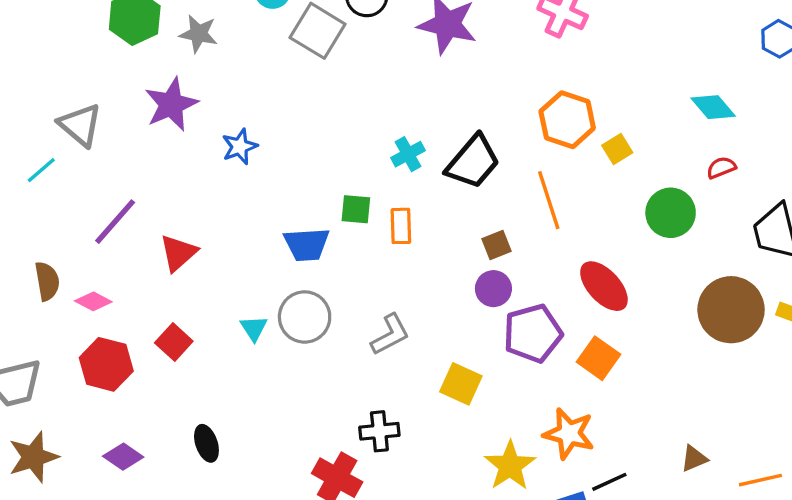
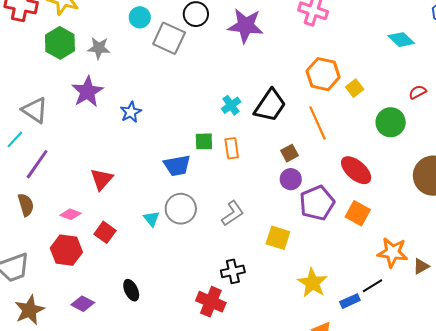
cyan diamond: (713, 107) -> (401, 40), moved
purple line: (115, 222) -> (37, 164), moved
pink diamond: (93, 301) -> (71, 214), moved
orange star: (569, 434) -> (392, 252), moved

